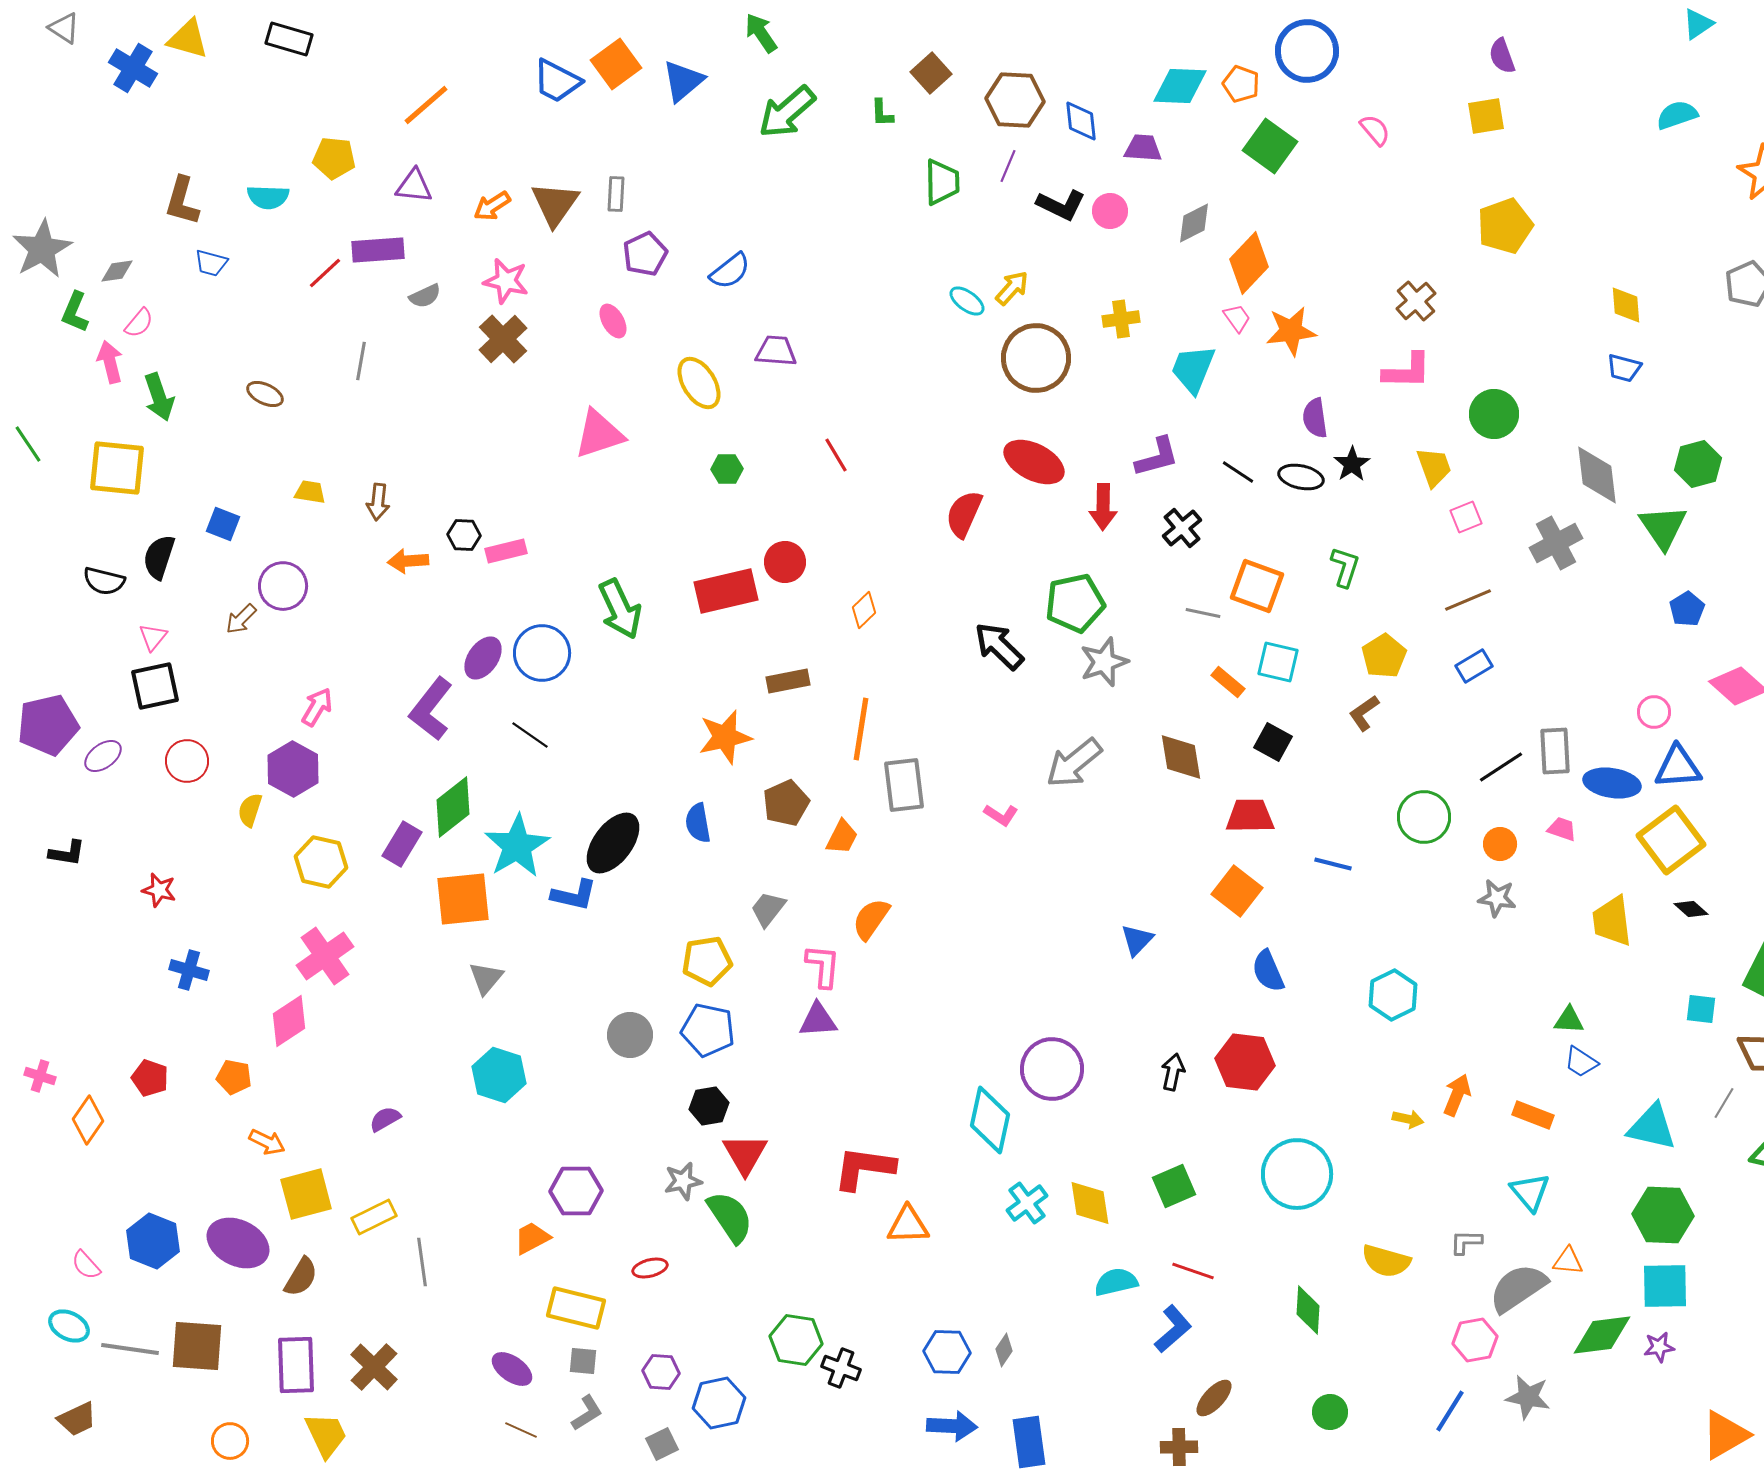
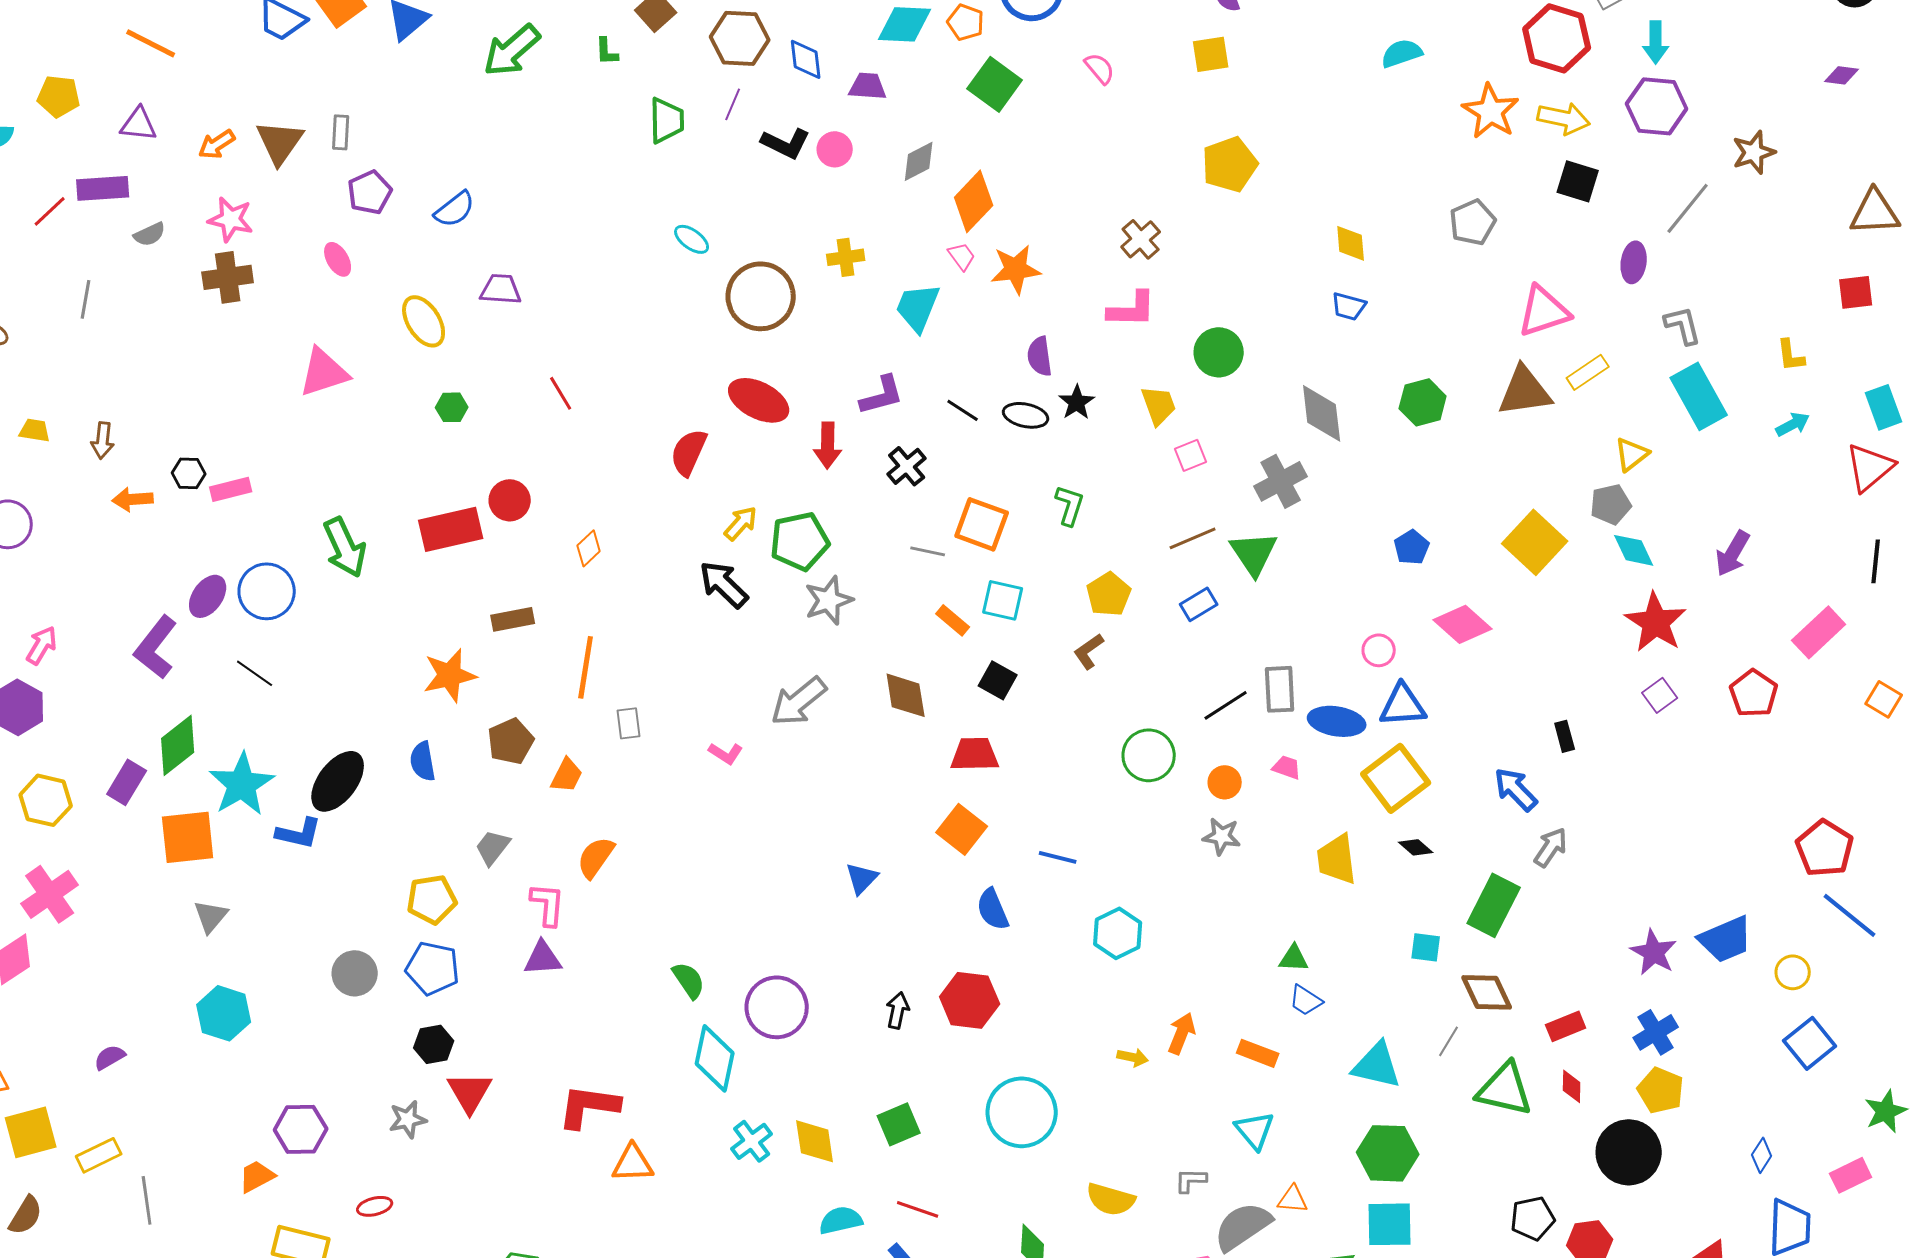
orange line: (426, 105) -> (151, 43), turned 68
yellow arrow: (1012, 288) -> (741, 523), moved
brown cross: (503, 339) -> (228, 277), turned 36
green triangle: (1663, 527) -> (1254, 553), moved
gray rectangle: (904, 785) -> (629, 723), size x0.6
blue line: (1333, 864) -> (1058, 857), moved
green semicircle: (730, 1217) -> (689, 980), moved, size x0.7

